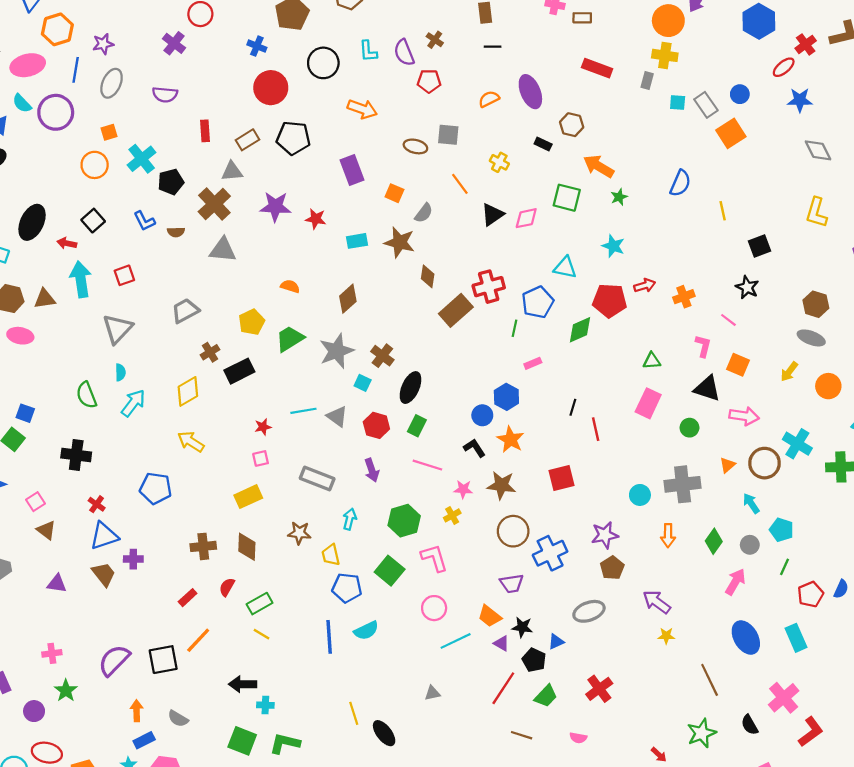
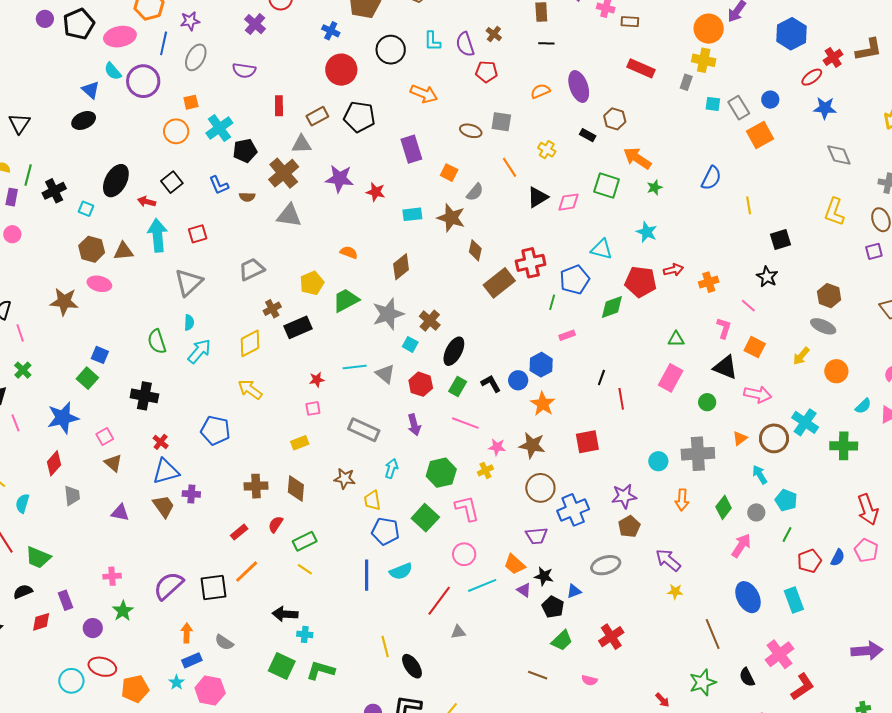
black L-shape: (474, 448) -> (491, 384), moved
yellow rectangle: (248, 497) -> (300, 443), size x0.7
red line: (503, 688) -> (439, 601), moved

